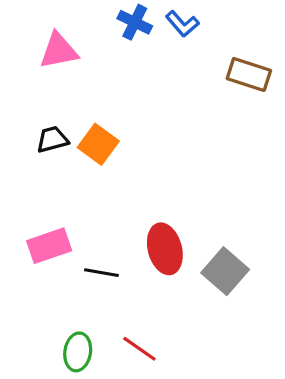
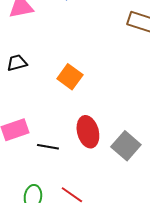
orange square: (98, 144) -> (70, 77), moved

